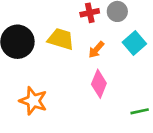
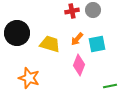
yellow trapezoid: (61, 39) -> (50, 44), moved
cyan square: (134, 43) -> (97, 44), moved, turned 30

